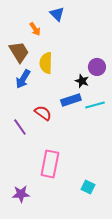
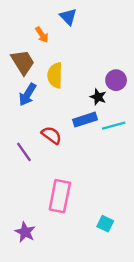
purple star: (21, 194) -> (25, 232), turned 30

